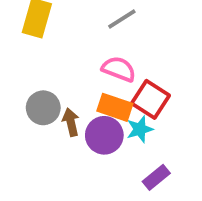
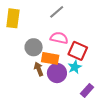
orange rectangle: (115, 107) -> (50, 58), moved
gray circle: (43, 108) -> (34, 47), moved

